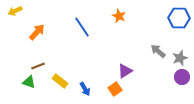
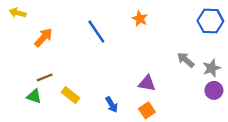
yellow arrow: (15, 11) -> (18, 13), turned 40
purple triangle: (125, 71) -> (147, 83), turned 42
blue arrow: (85, 89) -> (112, 105), moved
orange square: (115, 89) -> (147, 110), moved

